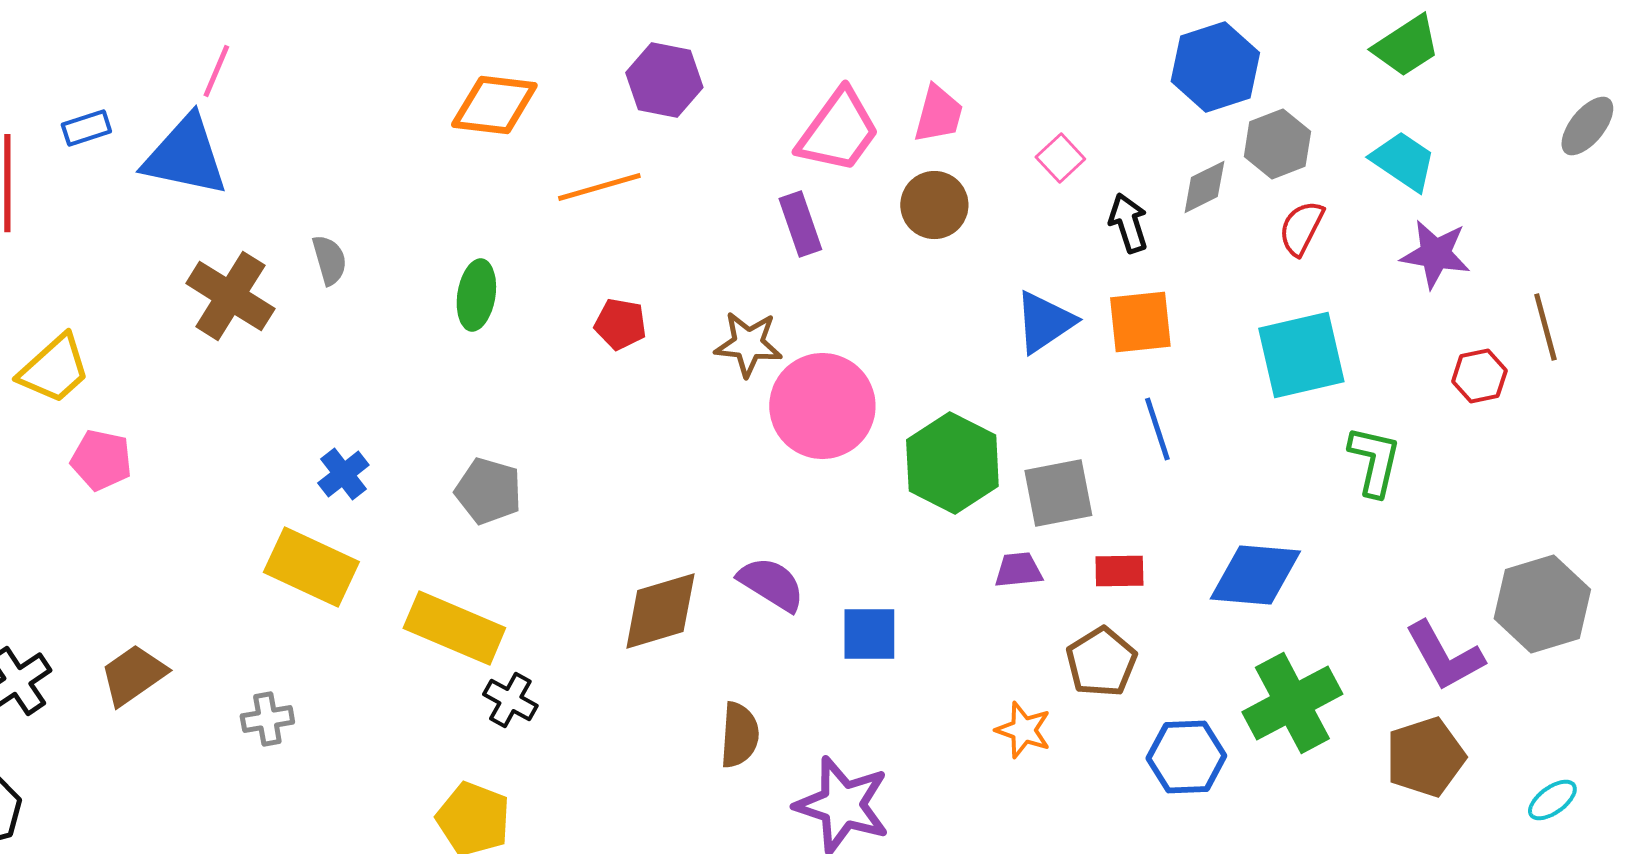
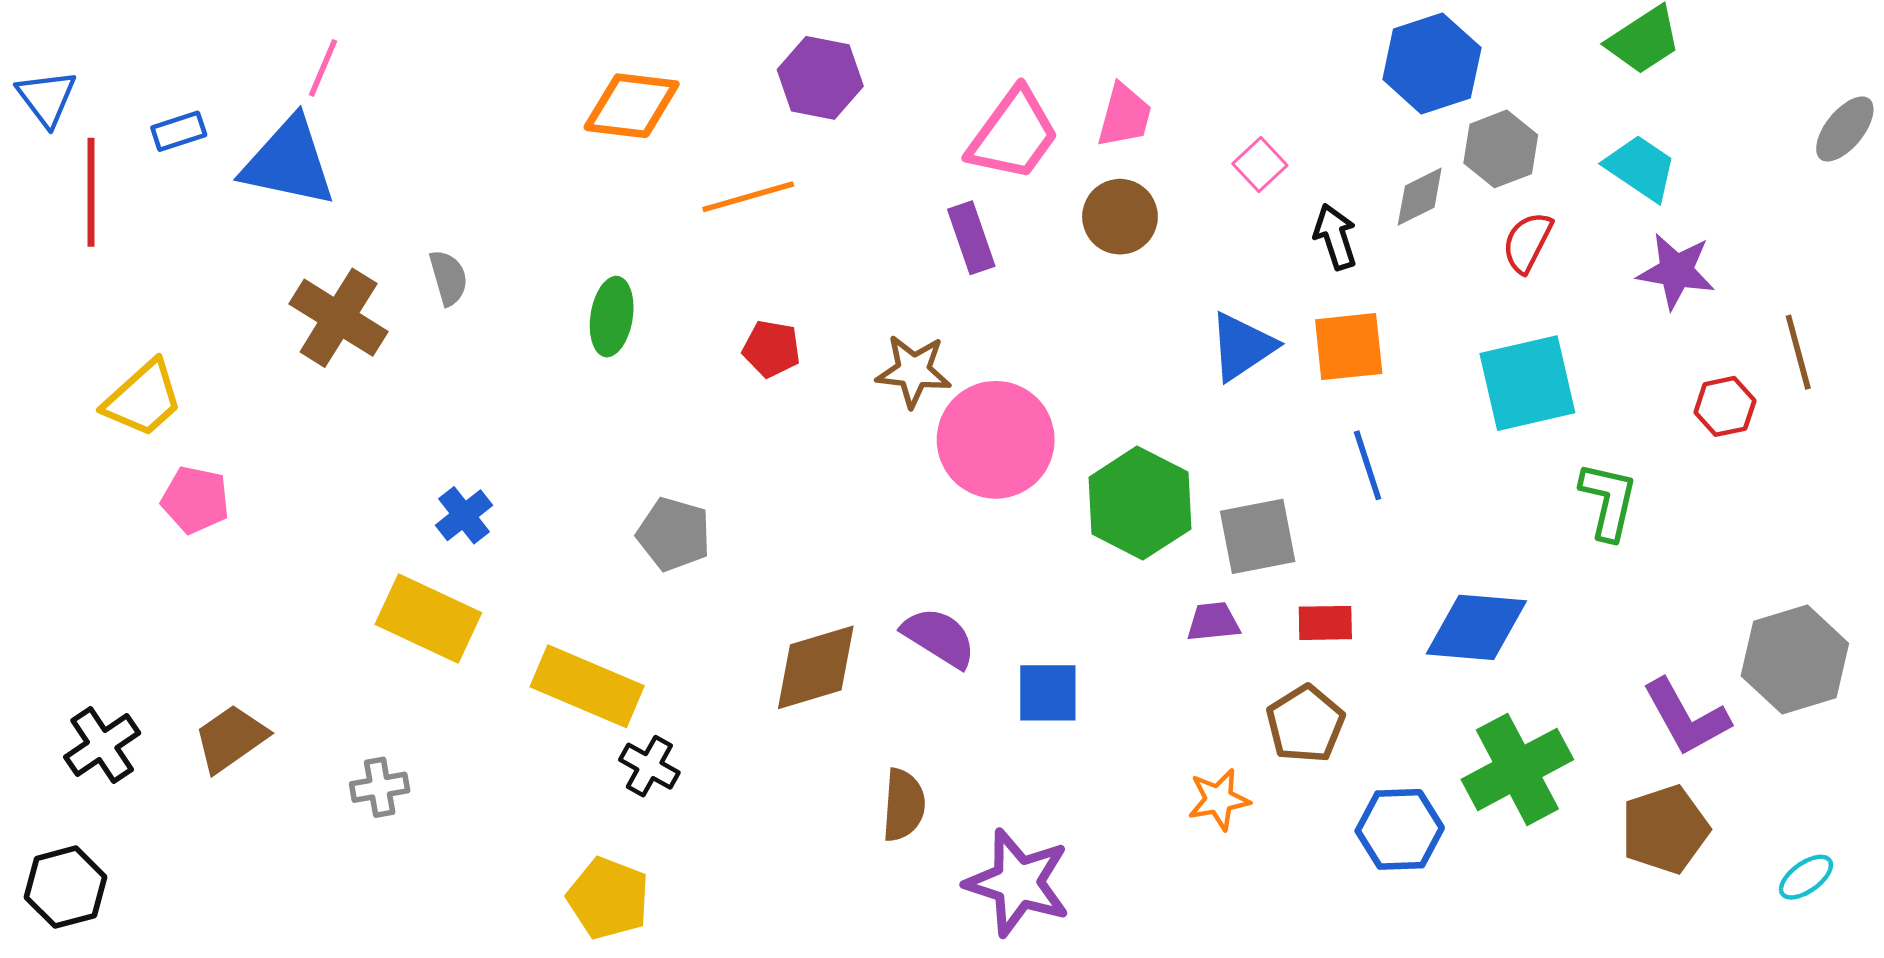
gray pentagon: (488, 491) -> (674, 534), moved
orange star: (1023, 730) -> (1219, 799), turned -30

